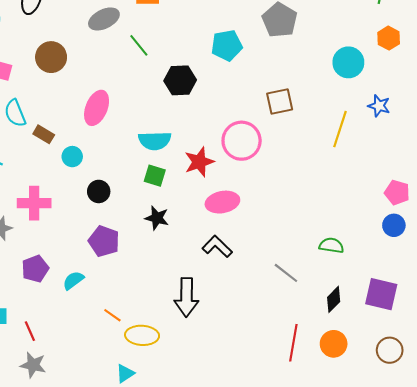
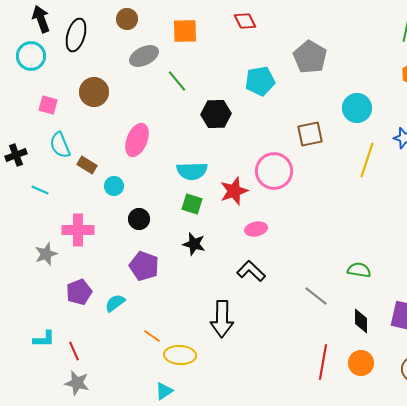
cyan circle: (348, 62) -> (357, 108), moved
pink ellipse: (222, 202) -> (256, 229), size x0.7
black diamond: (334, 299) -> (361, 321), turned -45

